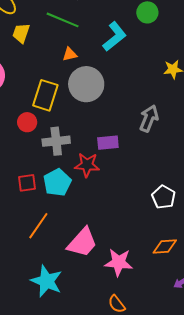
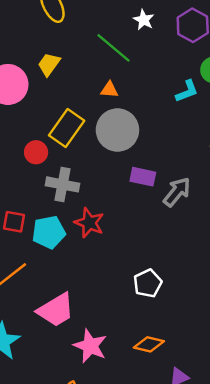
yellow trapezoid: (21, 33) -> (49, 64), moved
cyan L-shape: (115, 37) -> (187, 91), moved, size x0.7
purple rectangle: (108, 143) -> (143, 177), moved
white pentagon: (164, 197) -> (148, 283), moved

